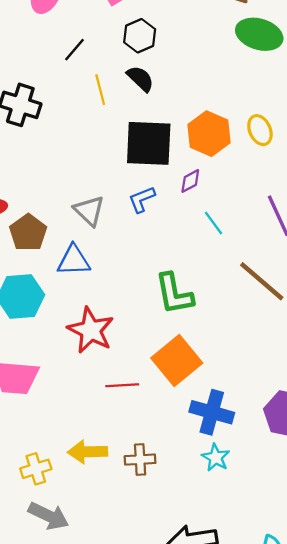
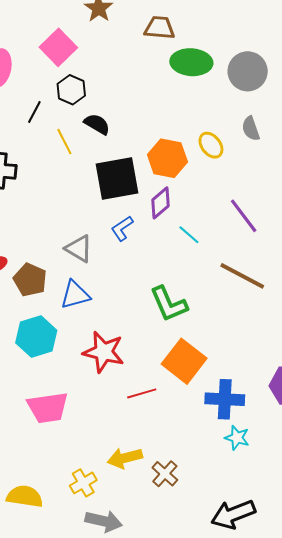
black hexagon: (140, 36) -> (71, 90), moved
purple diamond: (190, 181) -> (161, 203), size x1.4
brown cross: (140, 460) -> (165, 474), moved, turned -32

